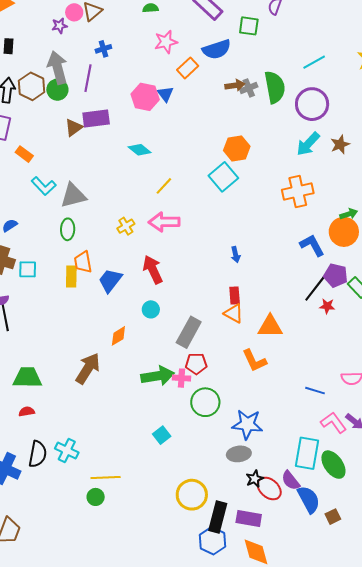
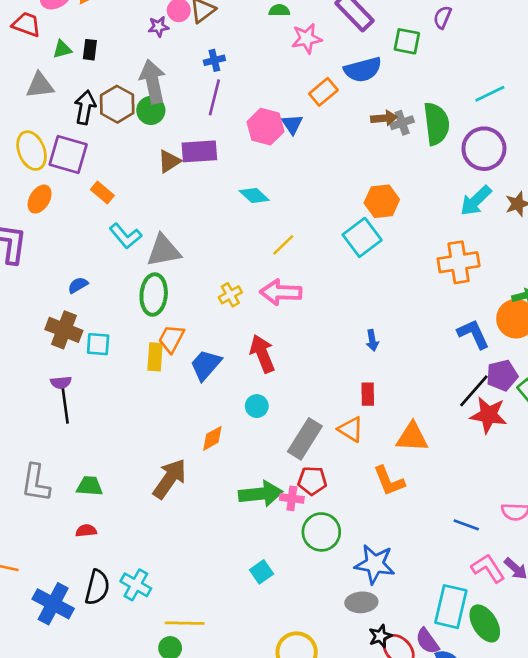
pink star: (166, 42) -> (307, 38), moved
purple line: (88, 78) -> (214, 97), moved
green ellipse: (68, 229) -> (154, 295), size x1.4
orange trapezoid: (83, 262) -> (171, 339), turned 35
purple pentagon: (336, 275) -> (502, 375), turned -30
red star: (327, 306) -> (489, 415), size x1.8
orange triangle: (234, 314) -> (351, 429), moved
green trapezoid: (27, 378) -> (90, 486), size x0.7

